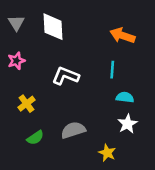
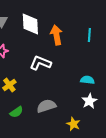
orange arrow: (122, 35) -> (56, 35), moved, turned 60
cyan line: (112, 70) -> (89, 35), moved

